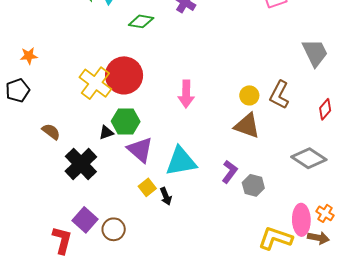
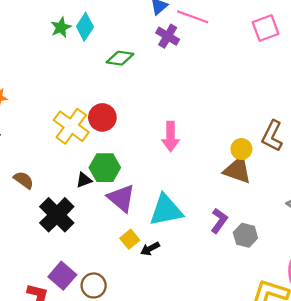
red circle: (124, 75) -> (102, 117), size x0.7
yellow circle: (249, 95) -> (241, 149), moved
black arrow: (166, 196) -> (150, 249), turned 84

